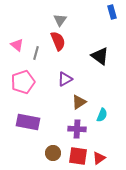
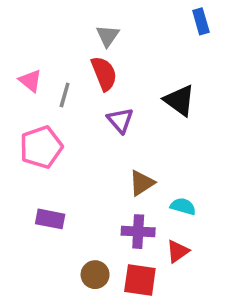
purple triangle: (65, 79) -> (120, 120), moved, turned -42
cyan semicircle: (102, 115) -> (183, 206), turned -96
purple rectangle: (28, 122) -> (50, 219), size x0.7
red triangle: (99, 158) -> (178, 251), moved

